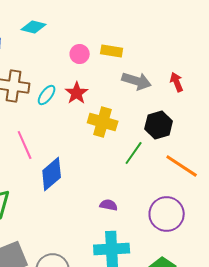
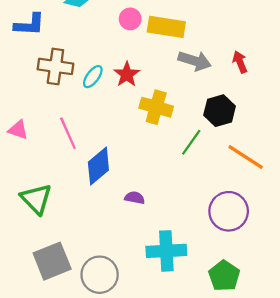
yellow rectangle: (112, 51) -> (166, 27), size x1.5
pink circle: (80, 54) -> (130, 19), moved
purple semicircle: (109, 205) -> (135, 198), moved

